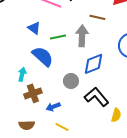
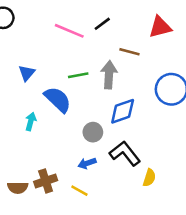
blue triangle: (34, 28) -> (27, 73), moved, turned 32
brown cross: (33, 93) -> (46, 181), moved
blue arrow: (53, 107) -> (87, 163), moved
brown semicircle: (27, 125) -> (18, 188), moved

